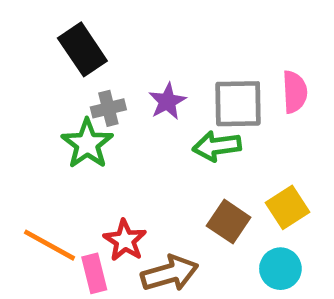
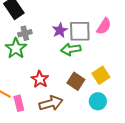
pink semicircle: (295, 92) -> (104, 26), turned 36
purple star: (167, 101) -> (60, 30), moved
red star: (125, 240) -> (40, 79), moved

